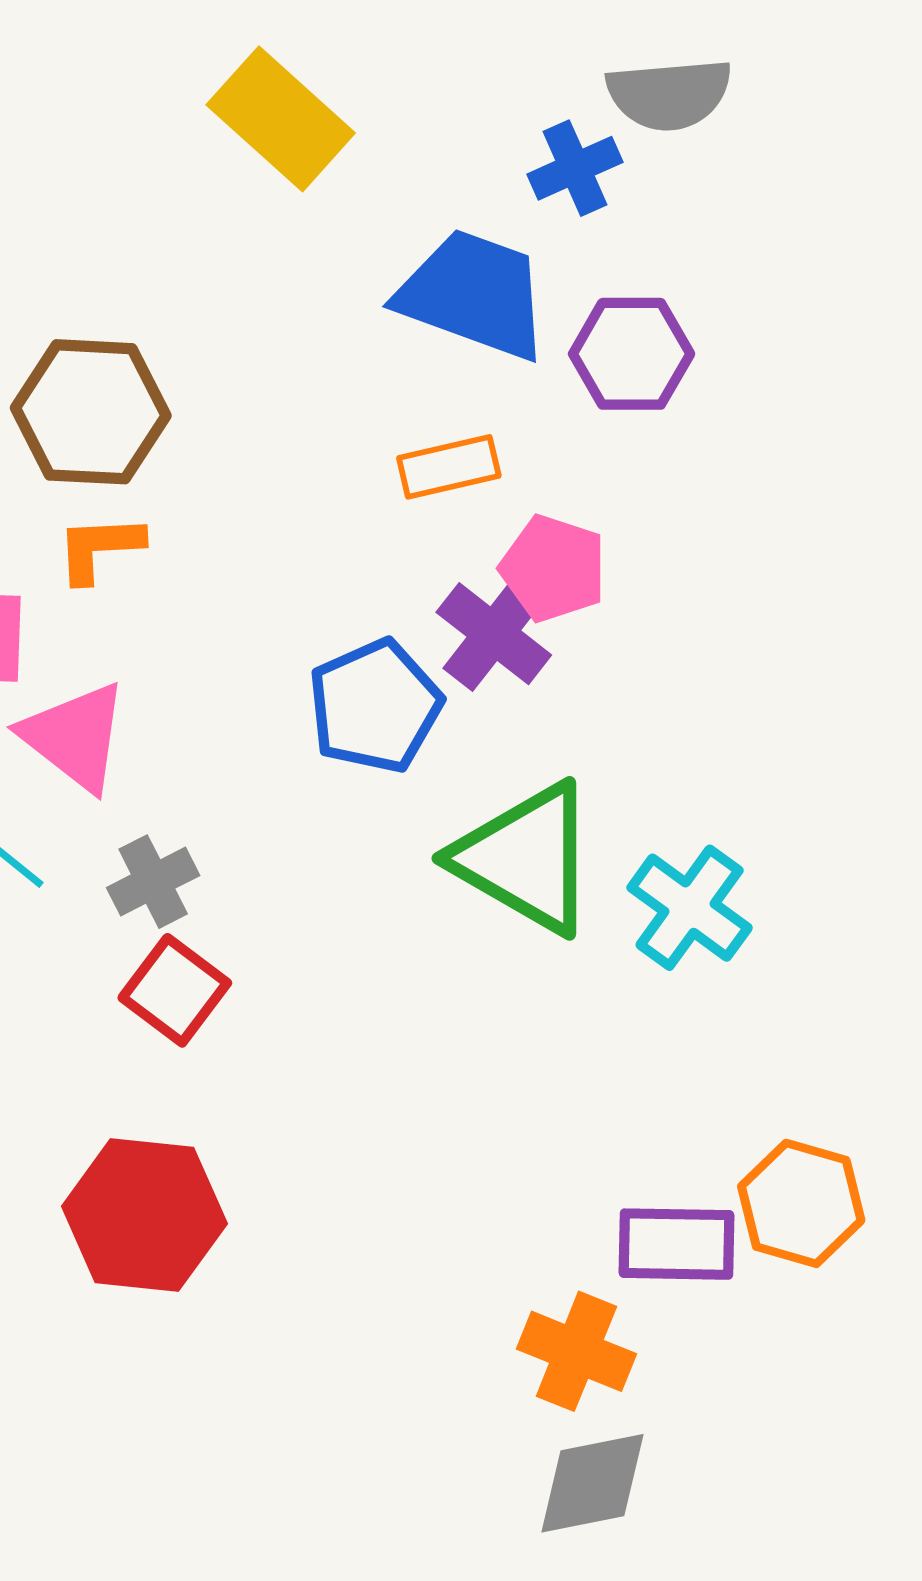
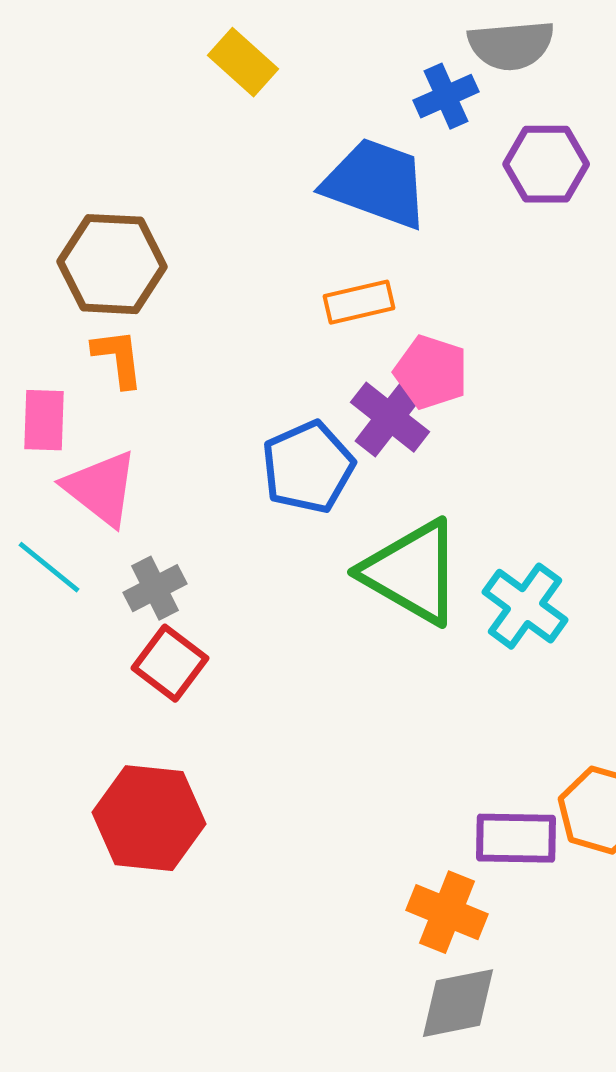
yellow rectangle: (281, 119) -> (243, 62), size x0.7
purple hexagon: (632, 354) -> (546, 164), moved
orange L-shape: (99, 548) -> (118, 358), turned 86

